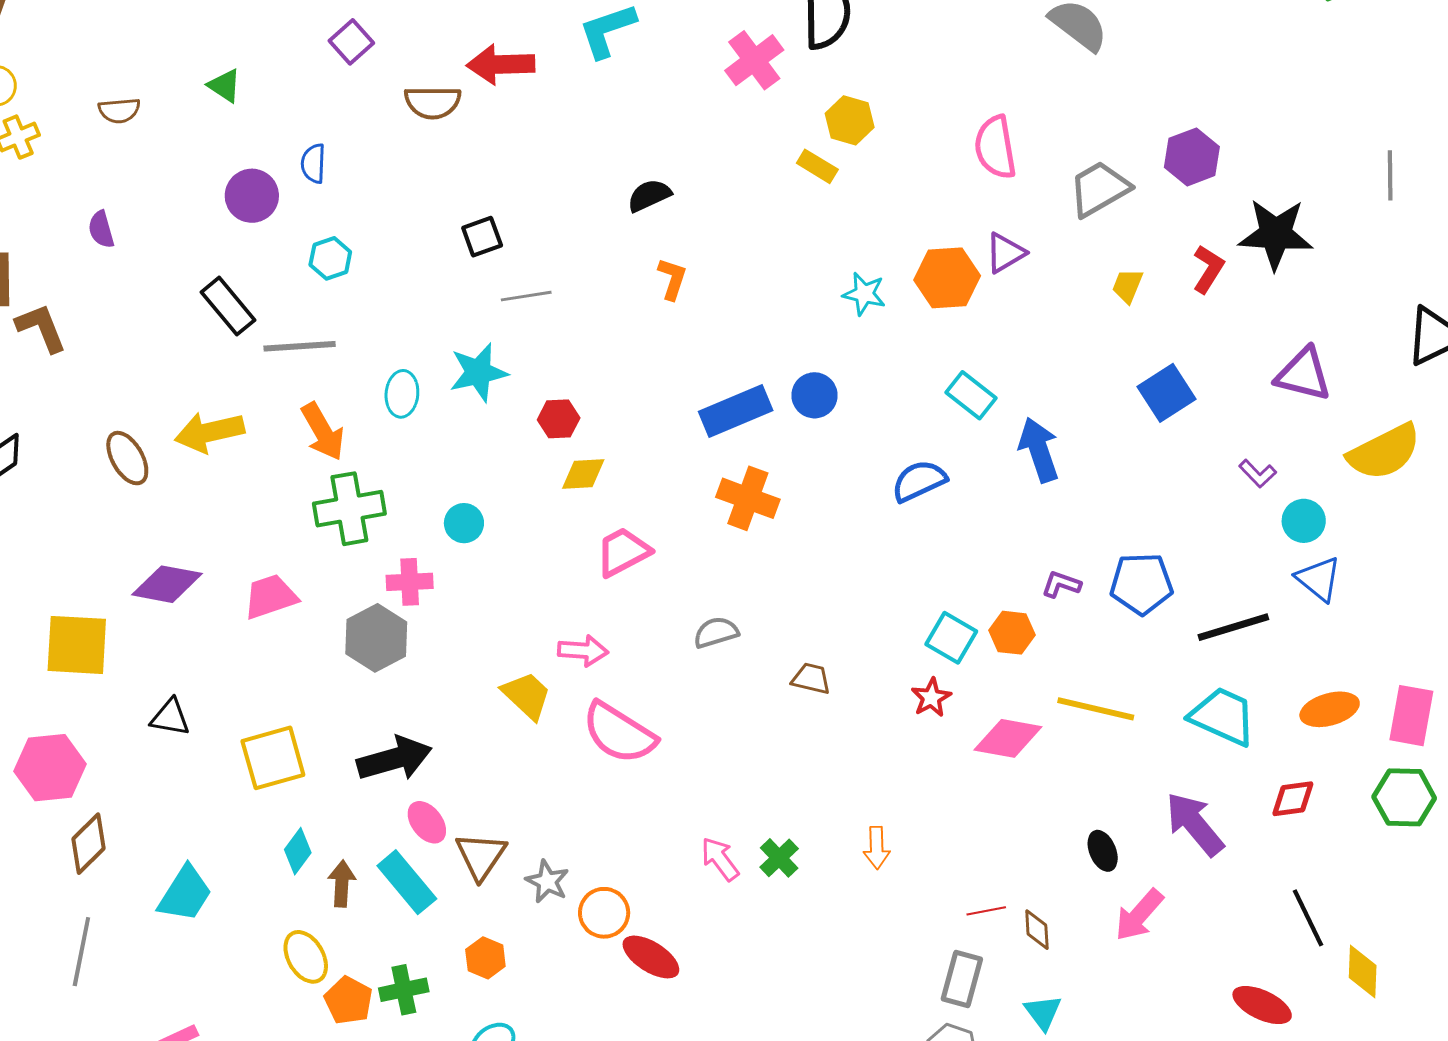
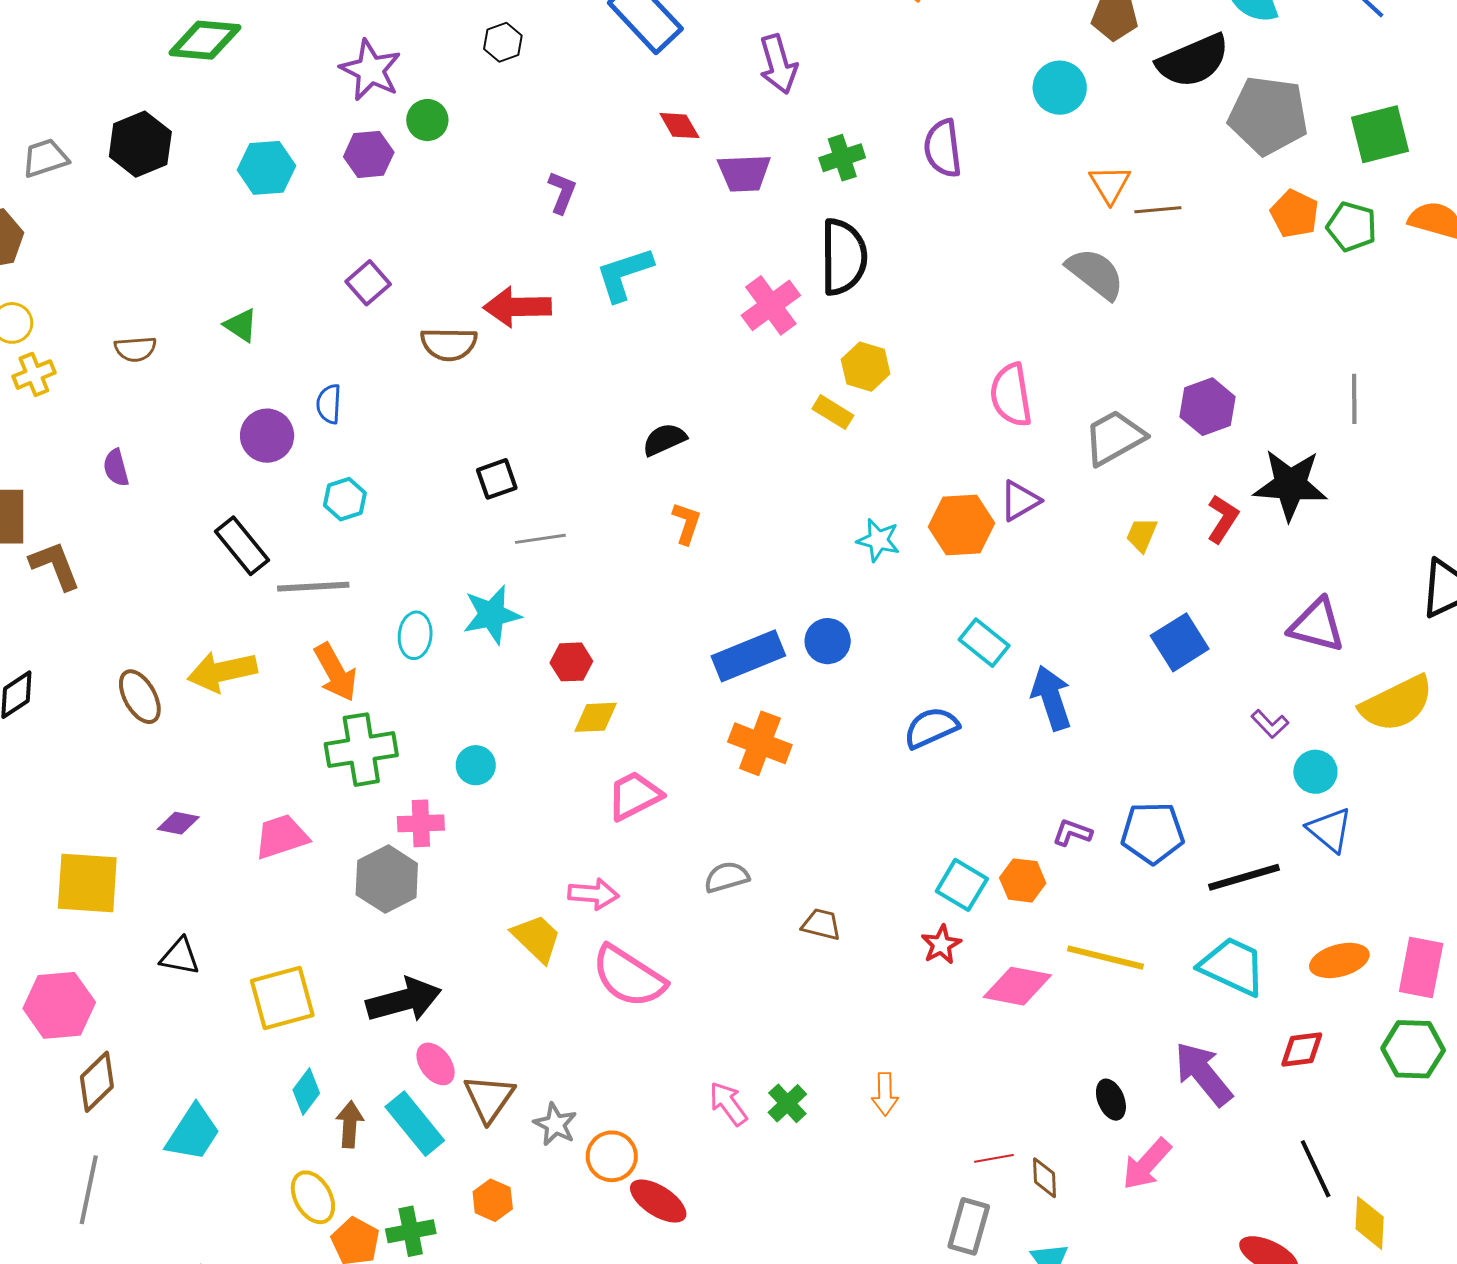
gray line: (1390, 175) -> (1354, 399), moved
purple diamond: (167, 584) -> (178, 823), size x0.6

